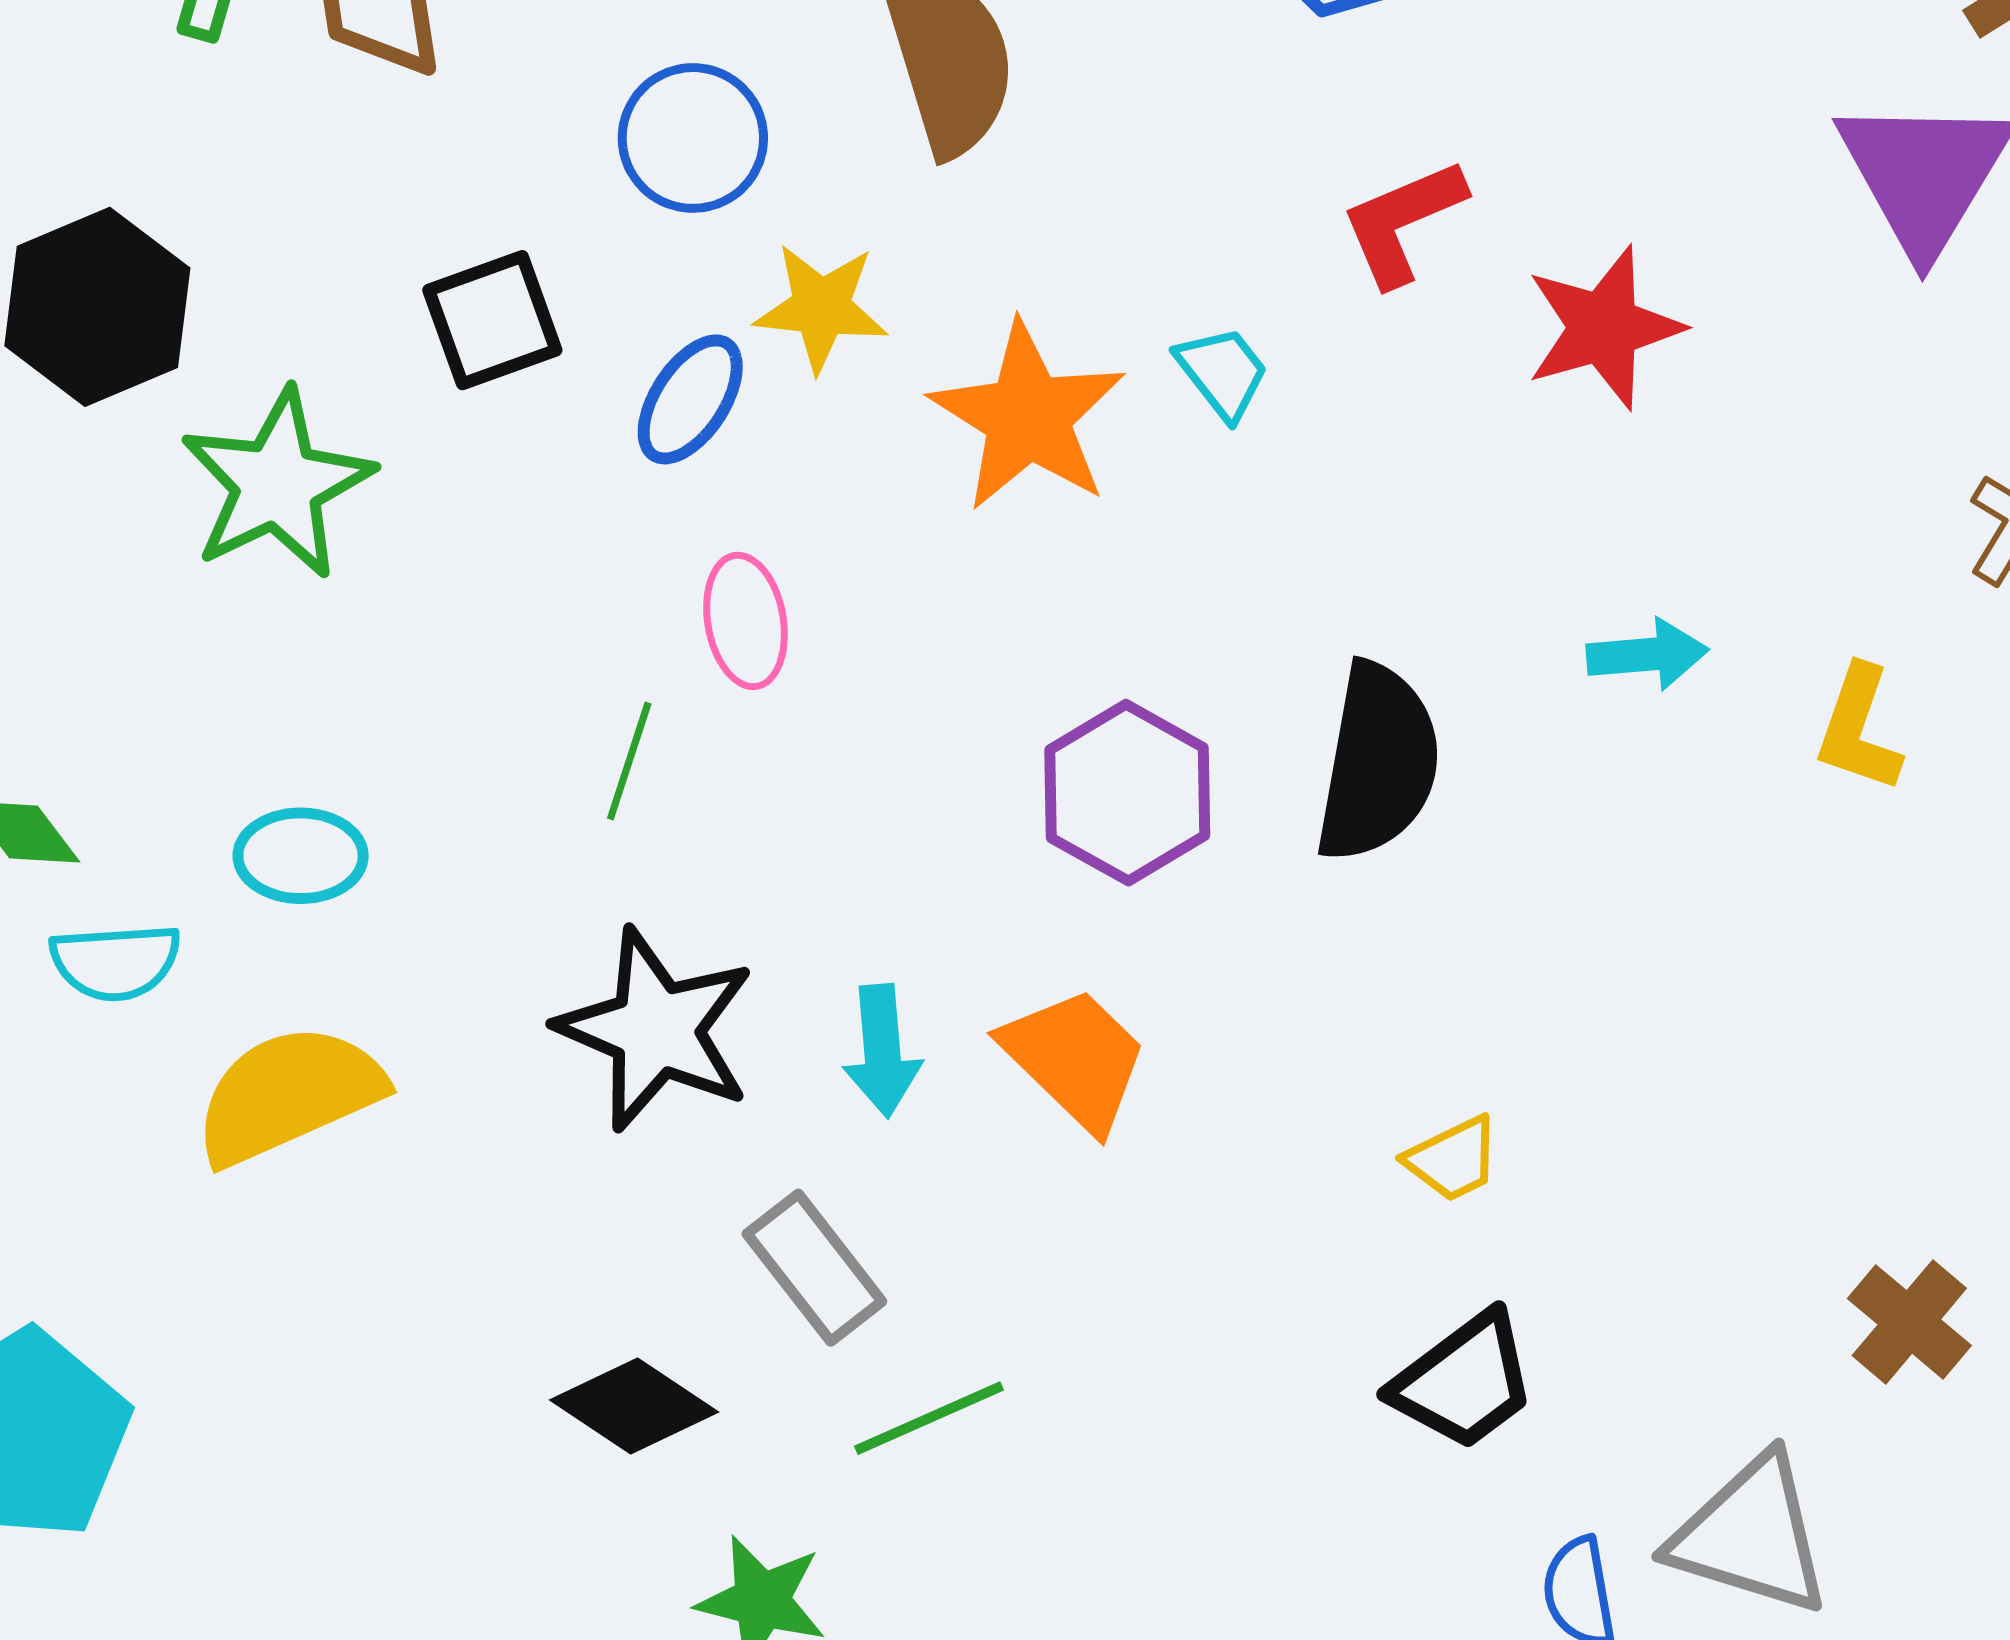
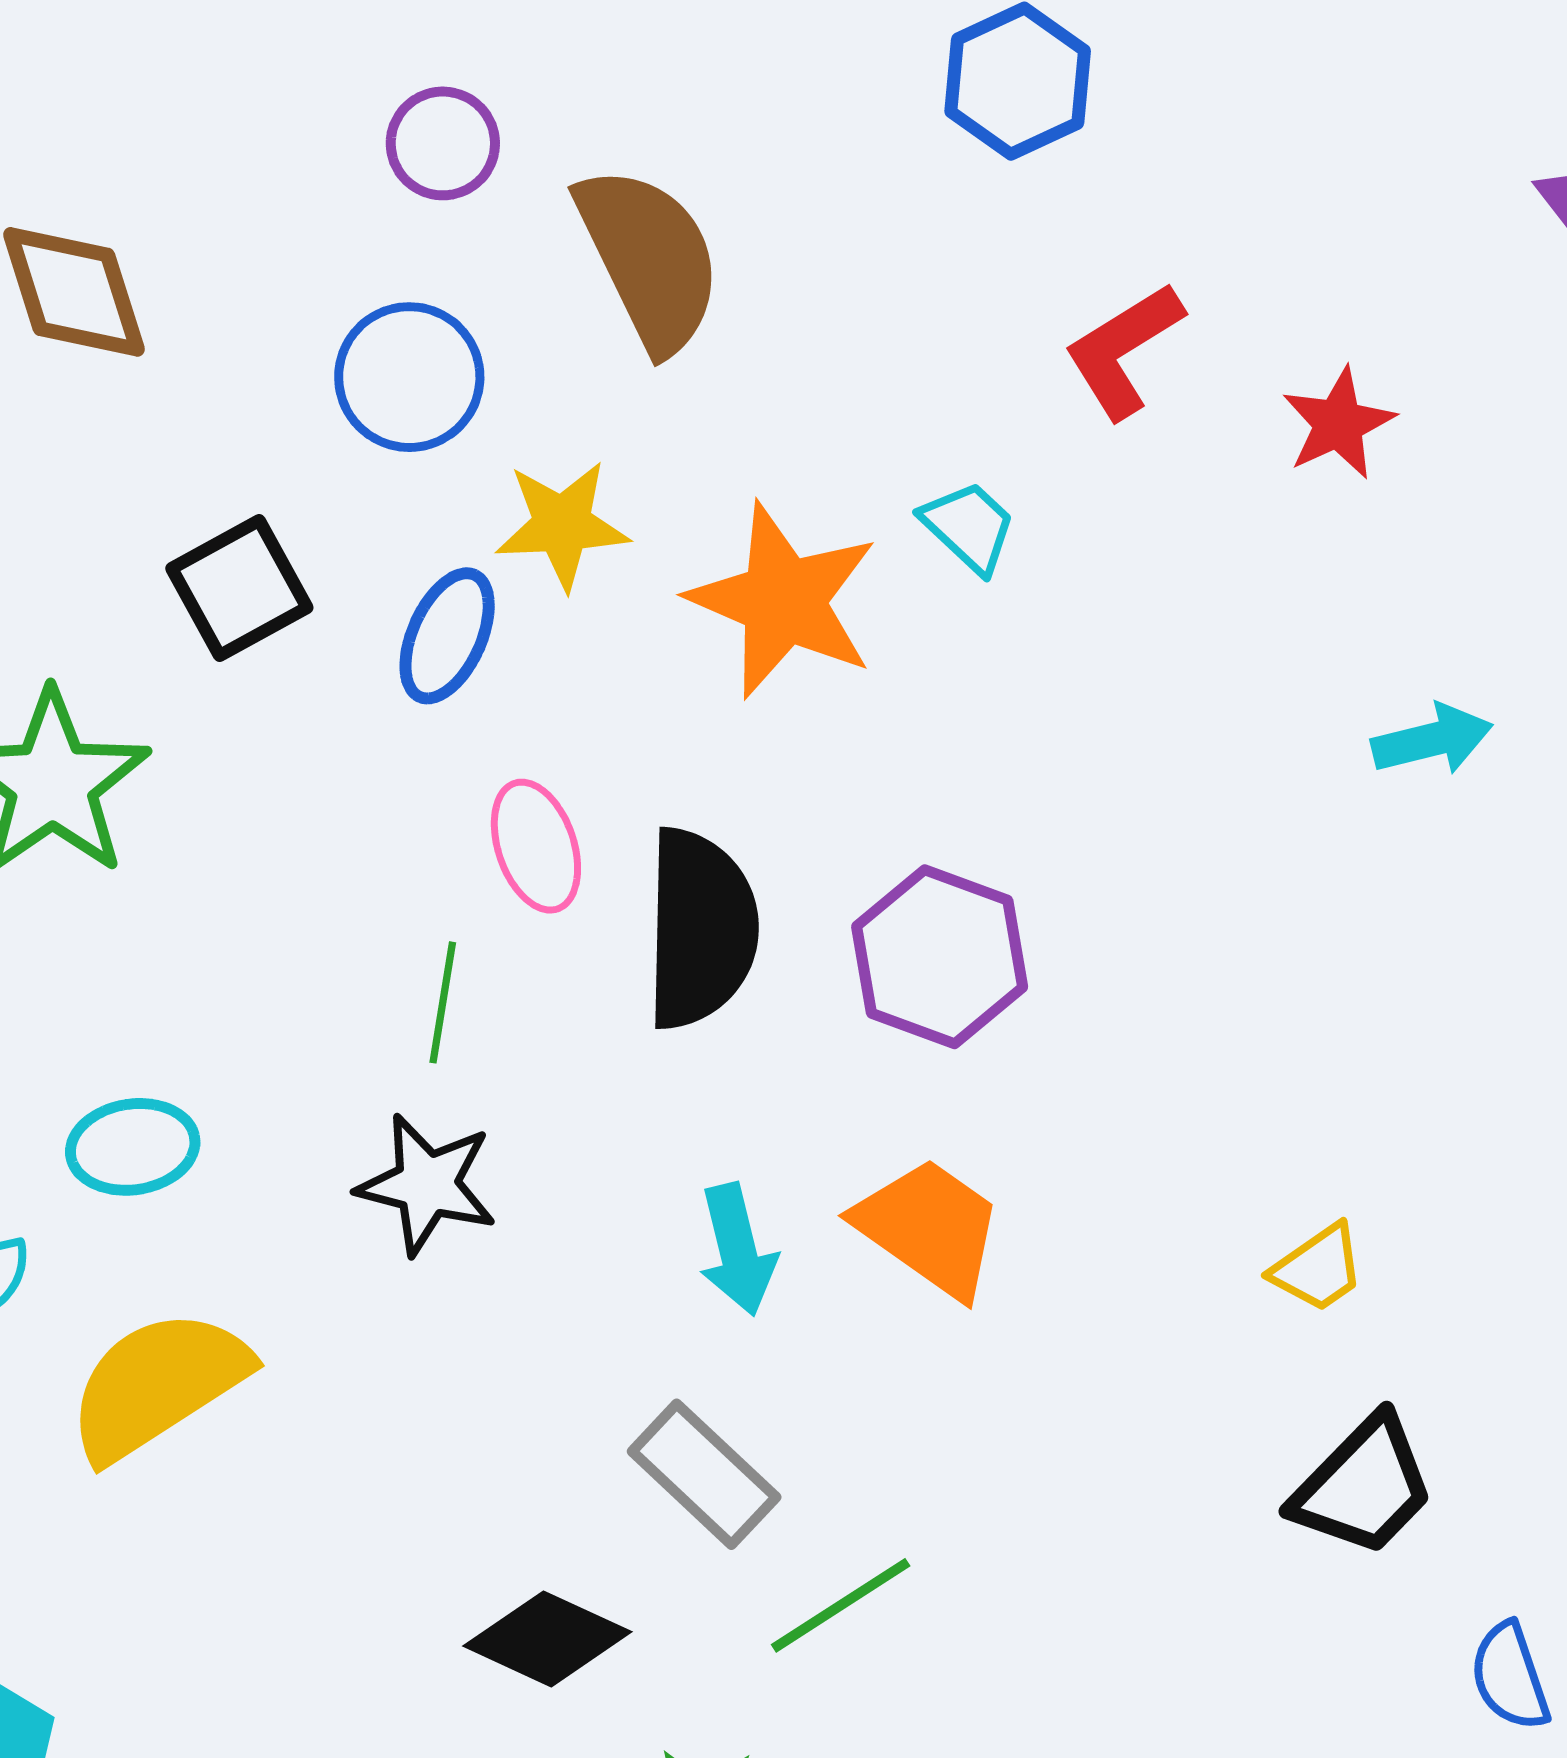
red star: (1604, 328) -> (1338, 423), size x0.7
black semicircle: (1378, 763) -> (700, 929), moved
black star: (656, 1030) -> (427, 1184), moved, size x0.7

